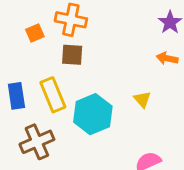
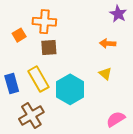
orange arrow: (167, 58) -> (108, 43), moved

